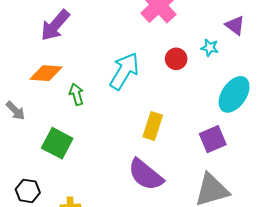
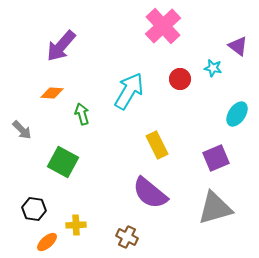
orange diamond: (46, 73) -> (52, 93), size x0.7
cyan ellipse: (234, 94) -> (237, 114), size x0.7
yellow rectangle: (153, 126) -> (157, 145), turned -44

